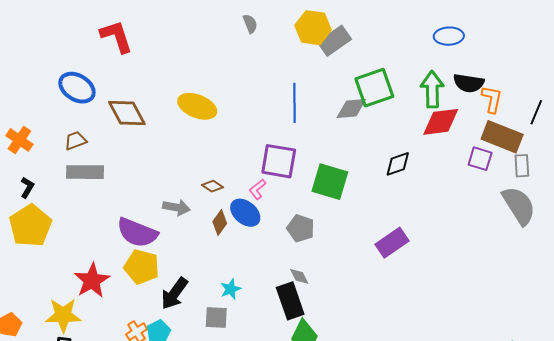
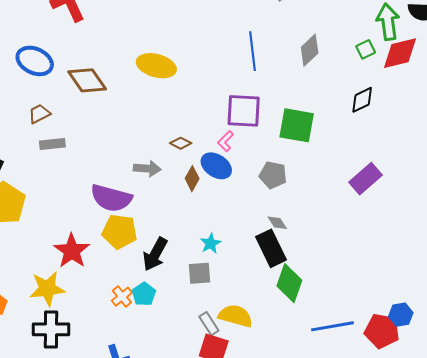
green square: (374, 88) -> (366, 49), moved, size x0.5
gray diamond: (351, 109) -> (310, 50), turned -32
gray rectangle: (85, 172) -> (52, 144), size x0.7

